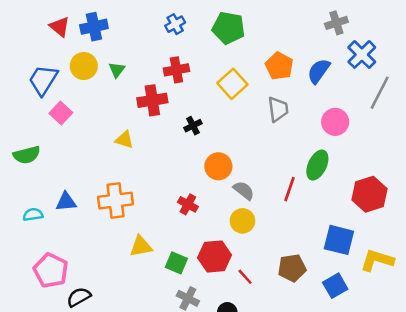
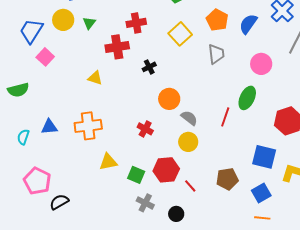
cyan semicircle: (33, 215) -> (23, 137), turned -63

